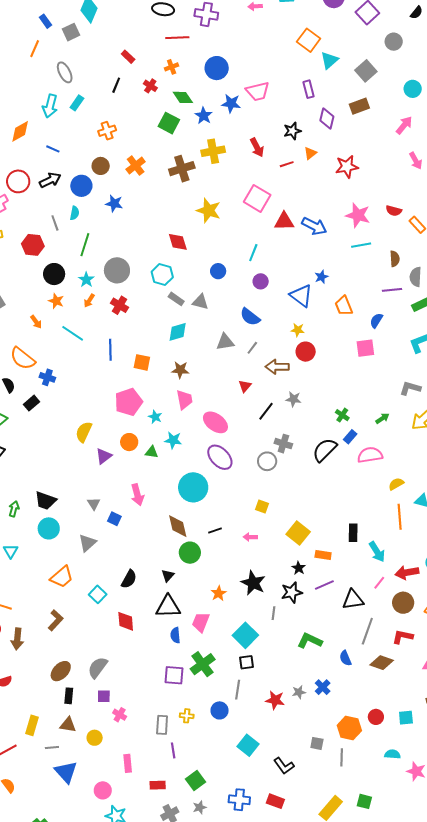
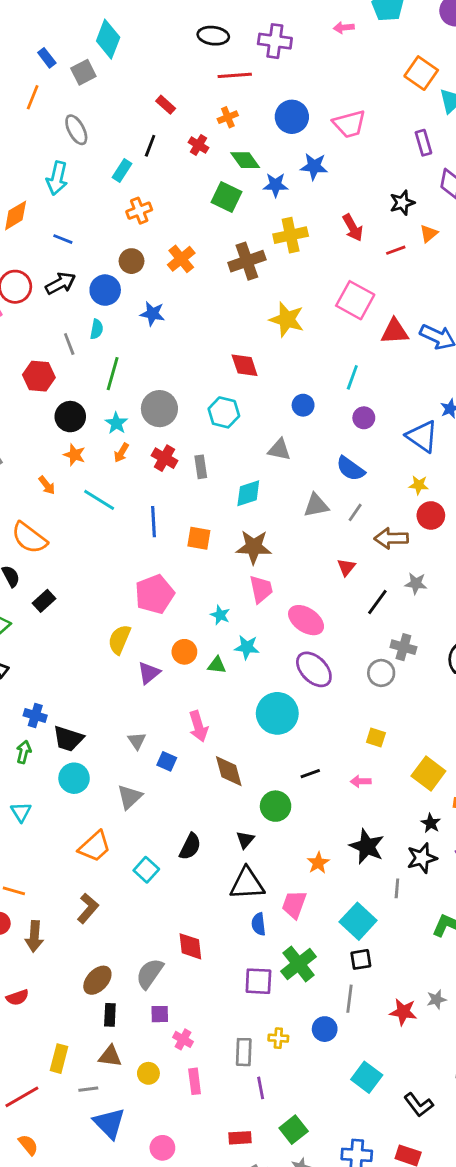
pink trapezoid: (258, 91) -> (349, 124), moved
cyan rectangle: (77, 103) -> (122, 171), moved
blue star: (204, 116) -> (276, 185), turned -30
gray rectangle: (176, 299) -> (201, 467), moved, turned 49
brown star: (180, 370) -> (254, 547), size x1.4
blue cross: (47, 377) -> (35, 715), moved
pink pentagon: (129, 402) -> (155, 594), moved
brown diamond: (178, 526) -> (229, 771), moved
red diamond: (126, 621) -> (190, 946), moved
pink rectangle: (128, 763) -> (195, 1081), moved

